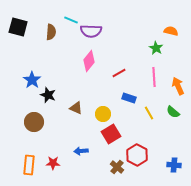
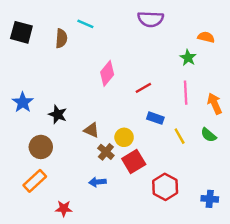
purple semicircle: (91, 31) -> (151, 19), moved
blue star: (32, 80) -> (23, 102), moved
red star: (53, 163) -> (64, 209), moved
orange rectangle: (29, 165) -> (35, 181), moved, turned 42
brown cross: (117, 167) -> (106, 152), moved

